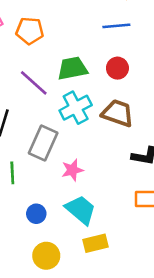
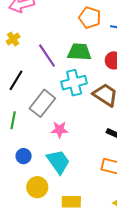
orange pentagon: (30, 31) -> (90, 18), moved
yellow rectangle: (96, 243) -> (71, 202), moved
yellow circle: (46, 256) -> (37, 187), moved

